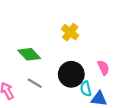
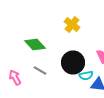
cyan semicircle: (86, 89) -> (86, 76), turned -88

